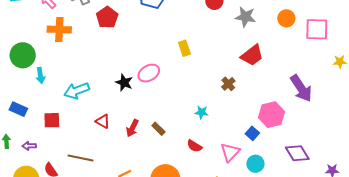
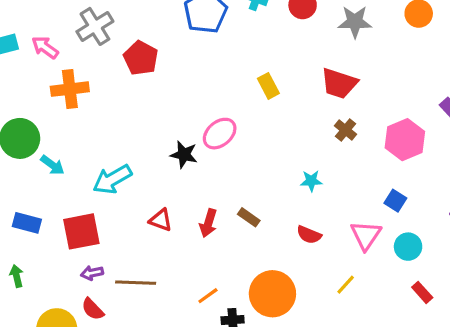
red trapezoid: (252, 55) -> (339, 83), moved, turned 65
cyan arrow: (40, 75) -> (52, 165), turned -35
pink hexagon: (272, 115) -> (405, 140), moved
red square: (52, 120) -> (81, 231), size x1.4
purple arrow: (29, 146) -> (92, 273), moved

